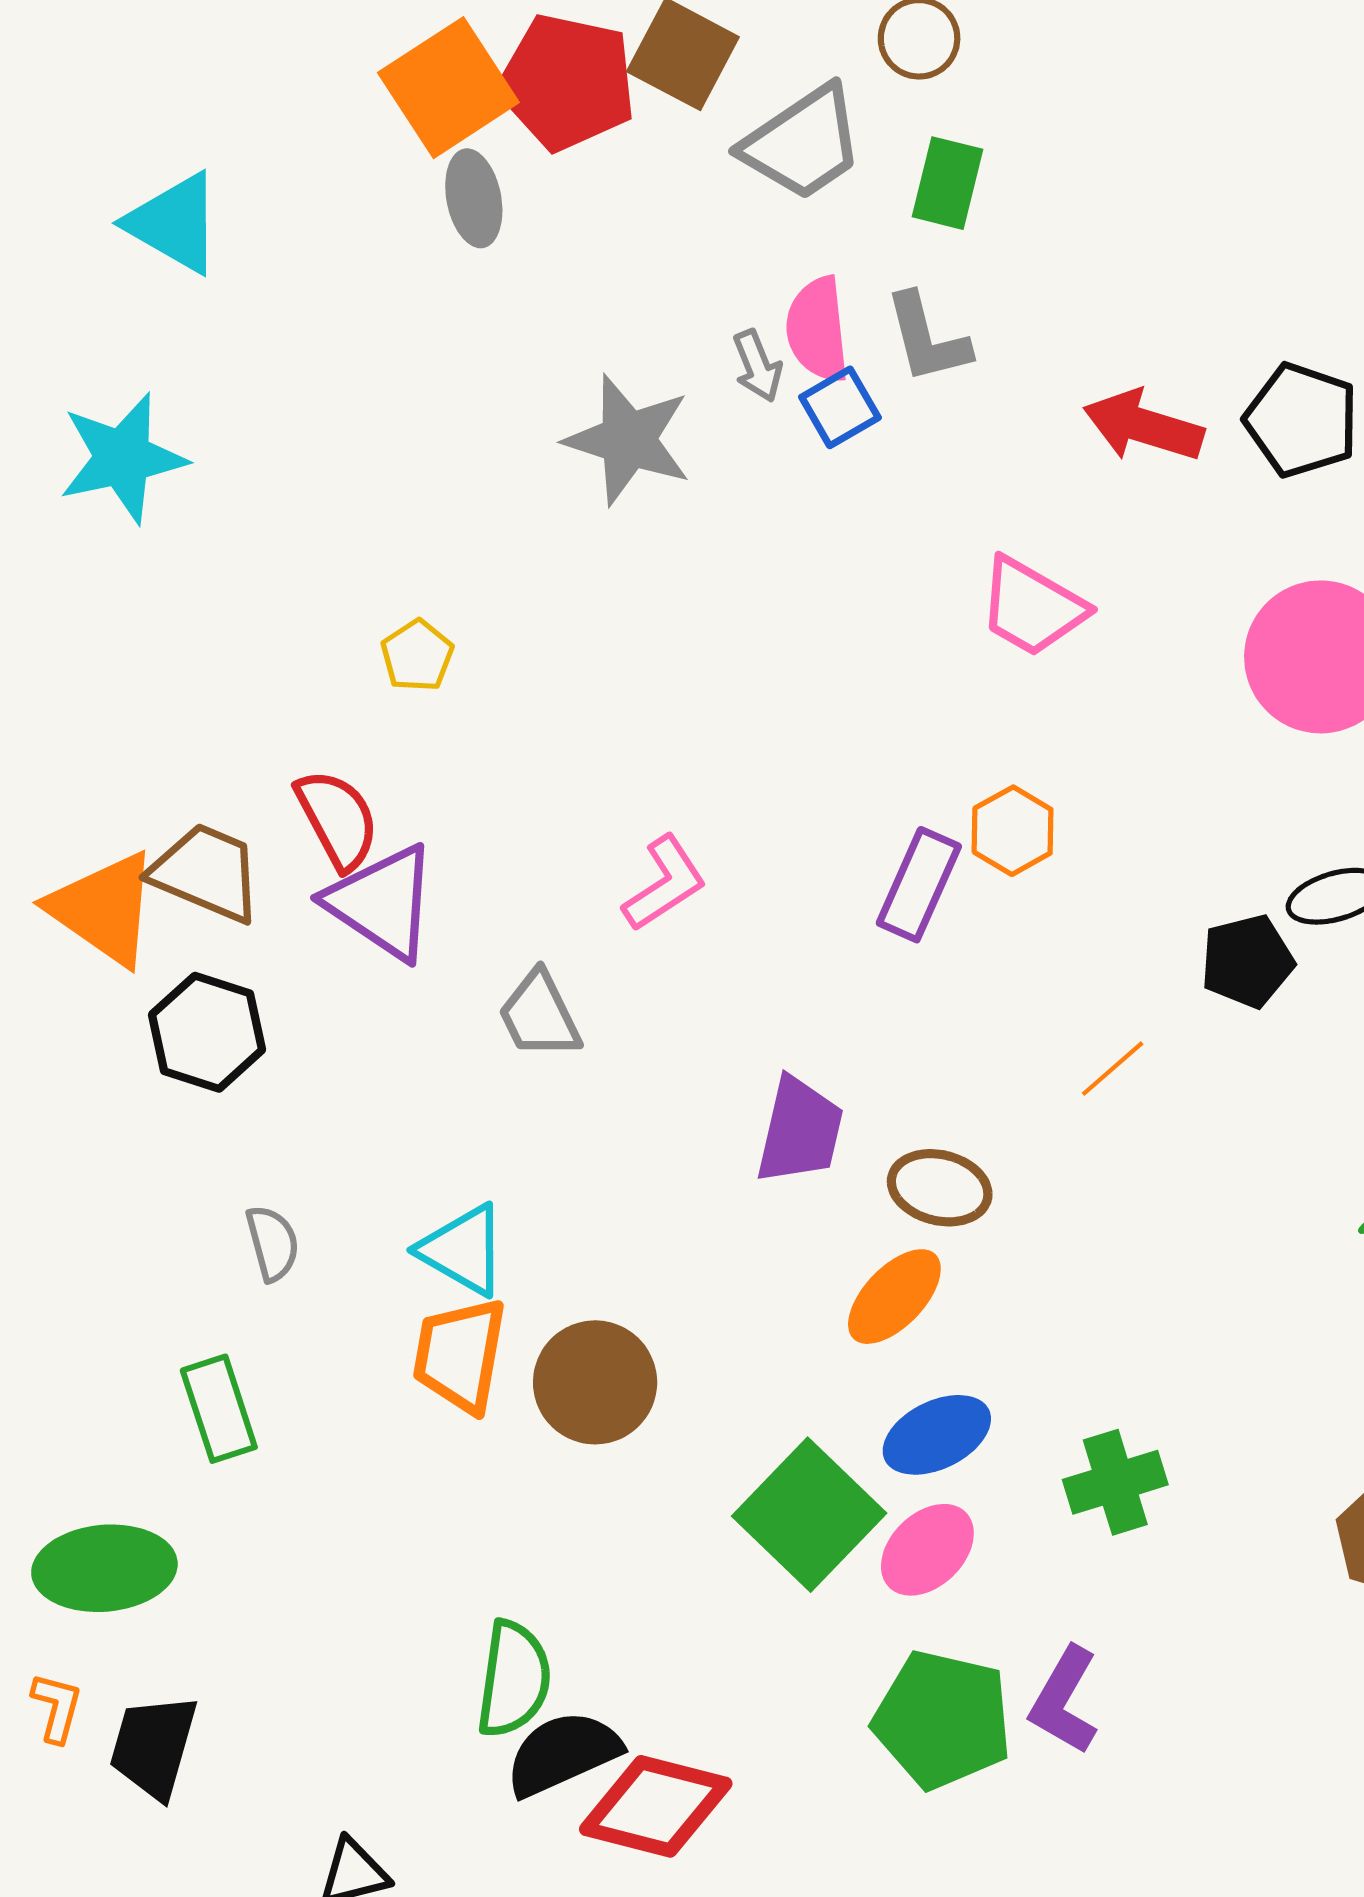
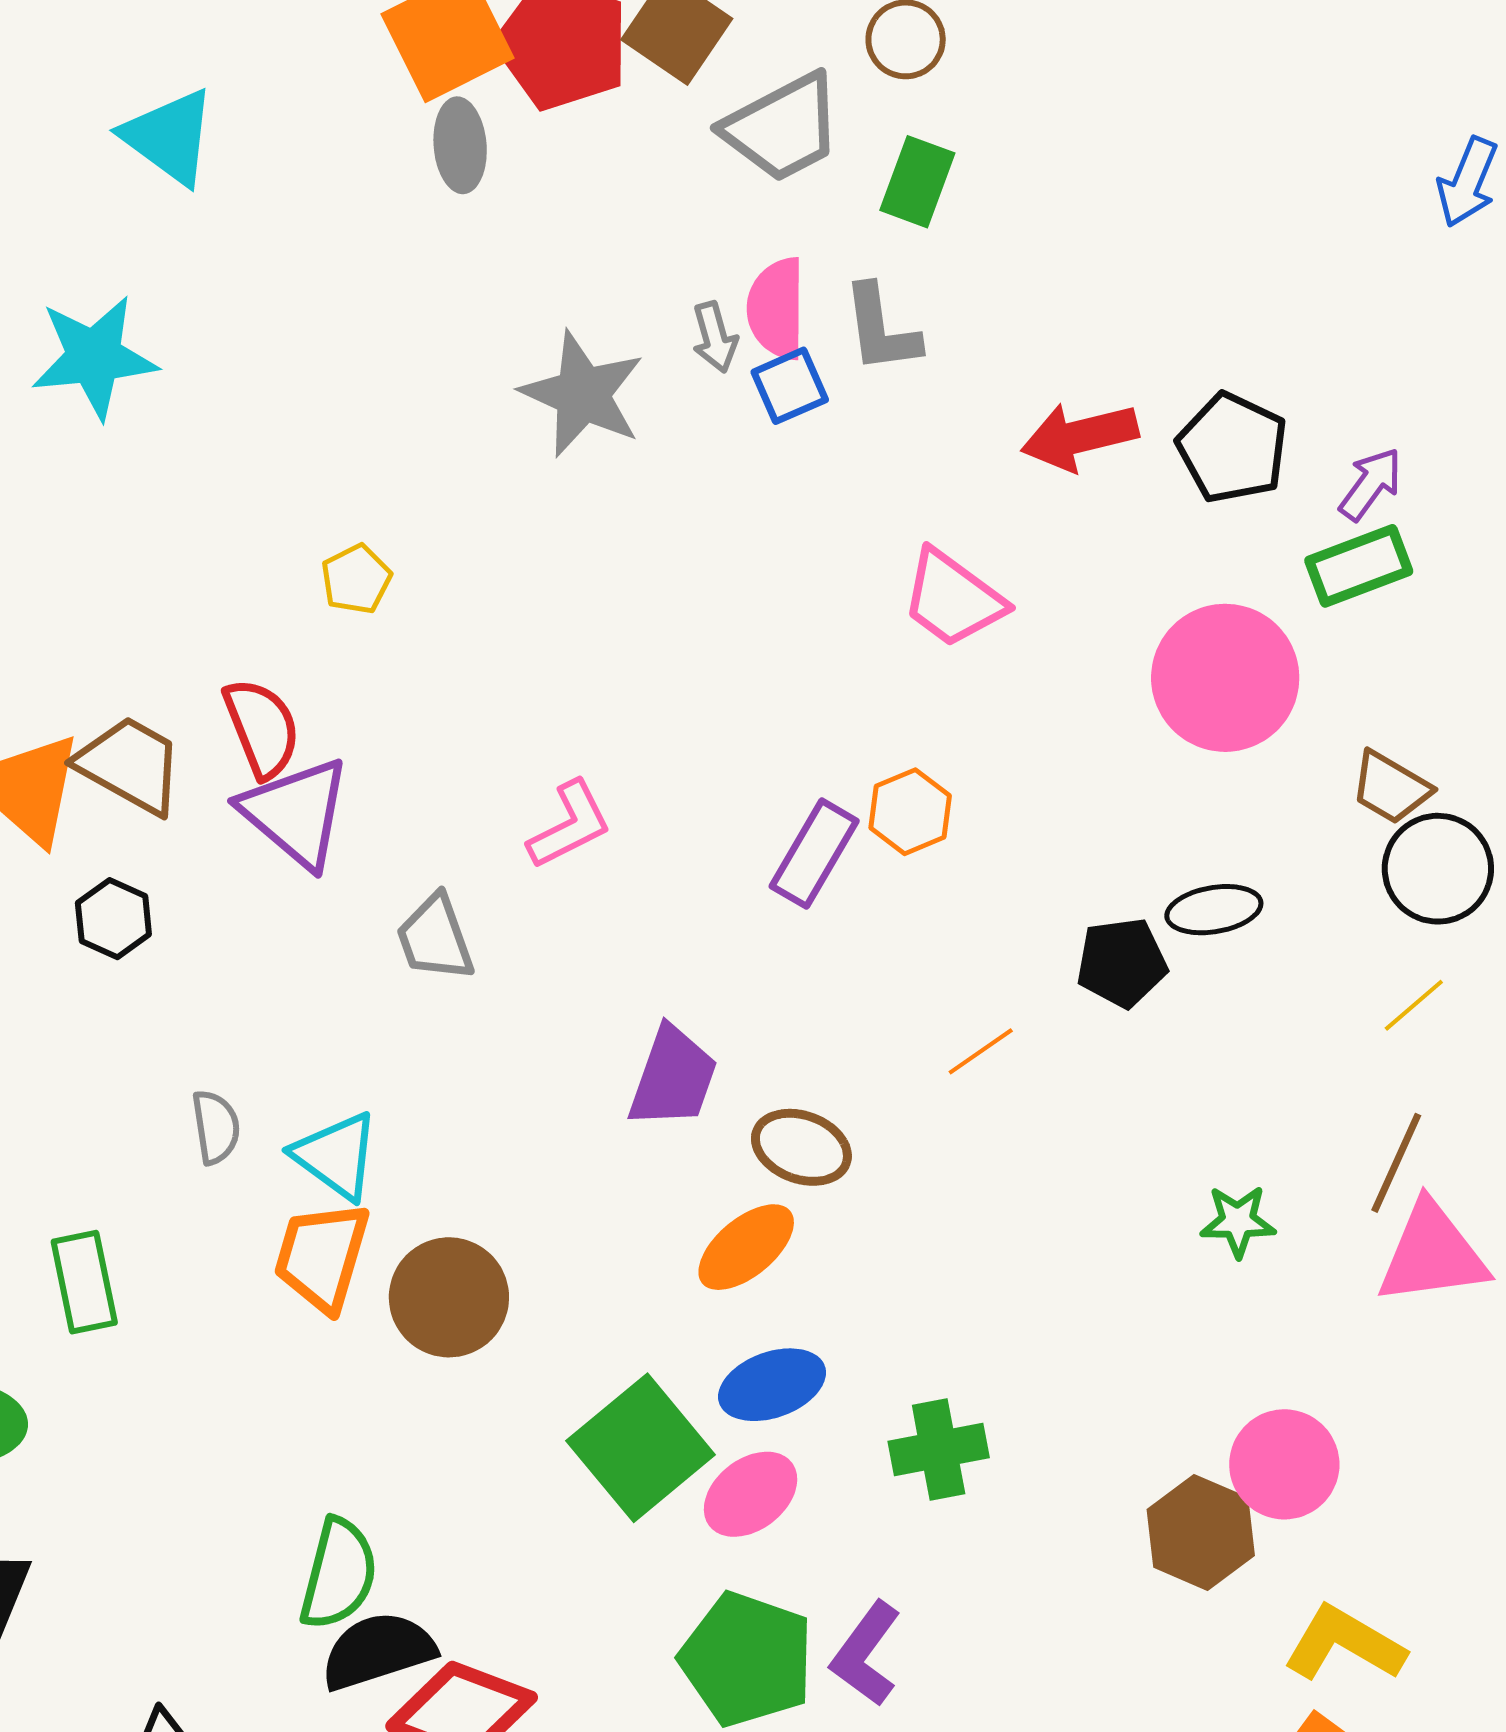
red arrow: (1143, 426) -> (1080, 436), turned -37
black hexagon: (207, 1032) -> (113, 919), size x0.7
gray semicircle: (273, 1243) -> (216, 1127), moved

